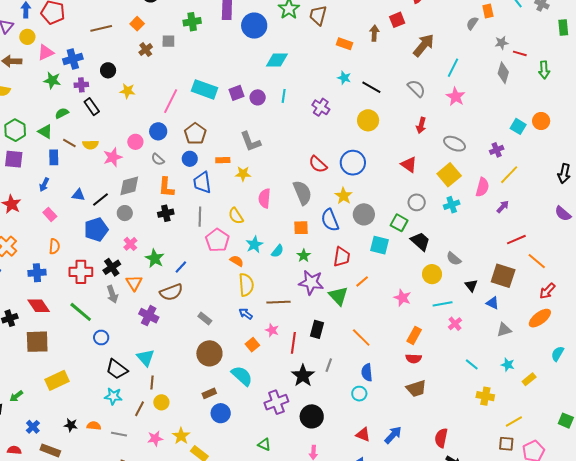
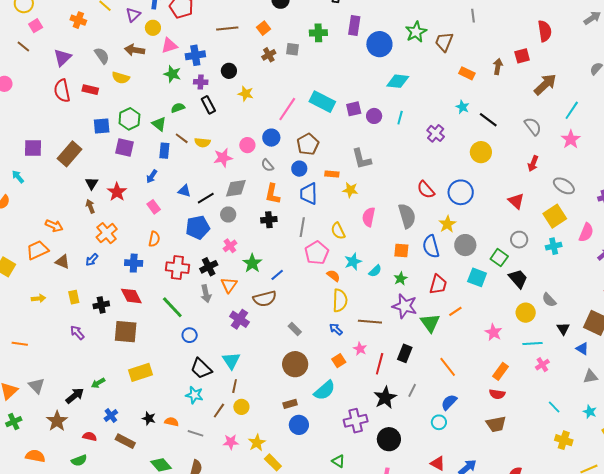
blue semicircle: (367, 372) -> (449, 402), turned 42
cyan semicircle: (242, 376) -> (325, 390), turned 90

